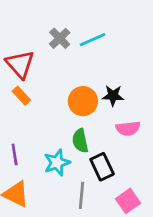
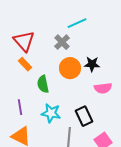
gray cross: (60, 38) -> (62, 42), moved
green semicircle: (80, 141) -> (43, 84), moved
cyan star: (57, 163) -> (51, 113), turned 30

